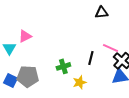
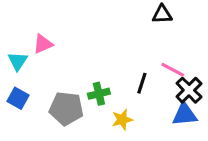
gray pentagon: (28, 76) -> (66, 108), moved
blue square: (11, 81) -> (18, 98), moved

